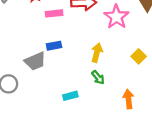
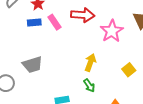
pink rectangle: (54, 13) -> (54, 22), turned 56
blue rectangle: (54, 46) -> (34, 22), moved

